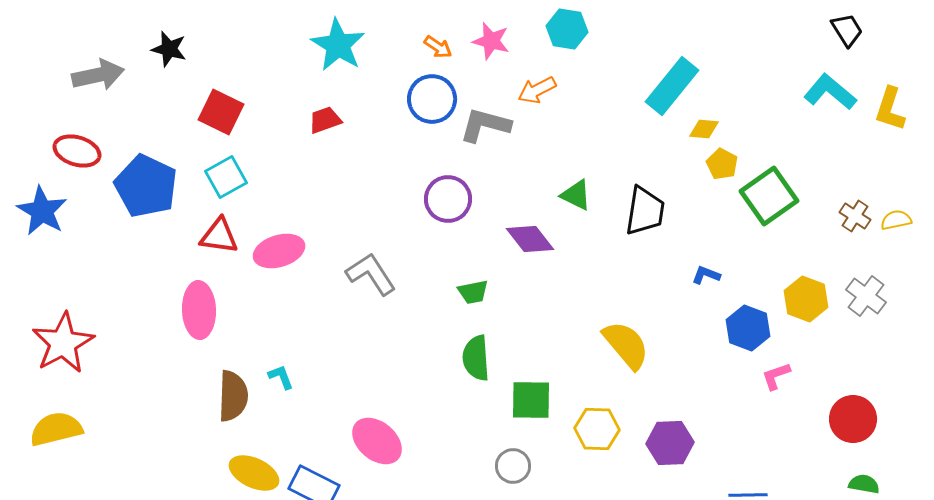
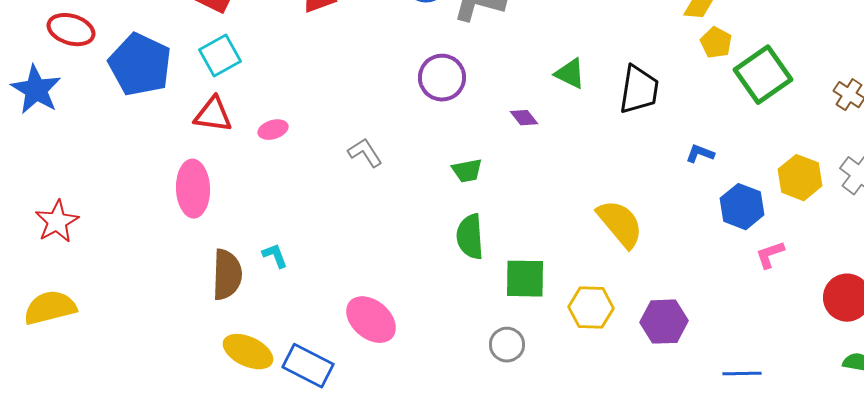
purple diamond: (530, 239) -> (524, 118), size x0.6
pink ellipse: (279, 251) -> (273, 130), size x0.6
gray L-shape: (371, 274) -> (365, 153), size x0.7
red star: (63, 343) -> (57, 222), size x0.7

